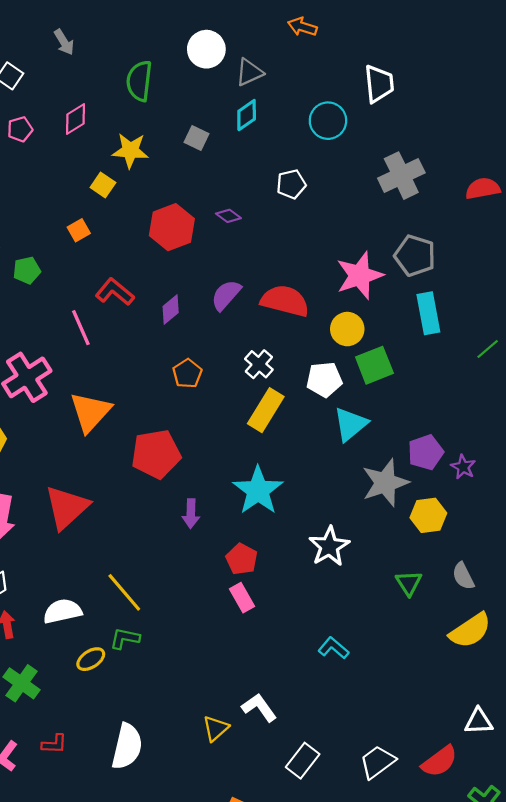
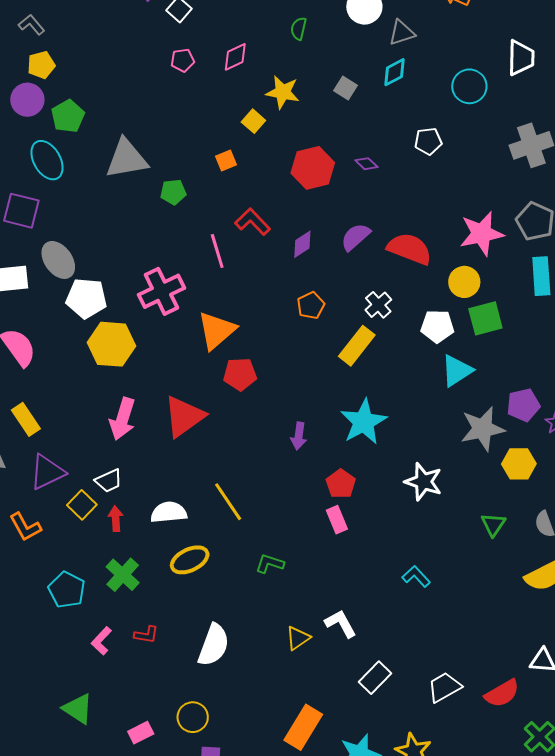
green semicircle: (139, 81) -> (299, 29), size x0.6
yellow rectangle: (266, 410) -> (357, 346), moved
red pentagon: (156, 454) -> (240, 374), moved, size x0.7
white star: (329, 546) -> (423, 482), turned -30
green L-shape: (125, 638) -> (270, 564), moved
yellow ellipse: (91, 659) -> (190, 560), size x1.4

